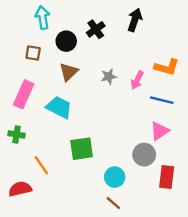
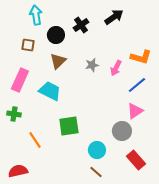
black arrow: (135, 20) -> (114, 17), turned 36
blue line: (162, 100) -> (137, 85), turned -54
red rectangle: (167, 177) -> (136, 160), moved, turned -48
red semicircle: (20, 189) -> (18, 171), moved

